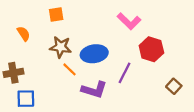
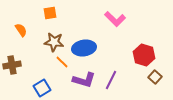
red hexagon: (151, 49) -> (144, 55), moved
purple line: (124, 73) -> (111, 80), moved
blue square: (26, 99) -> (42, 88), moved, turned -30

